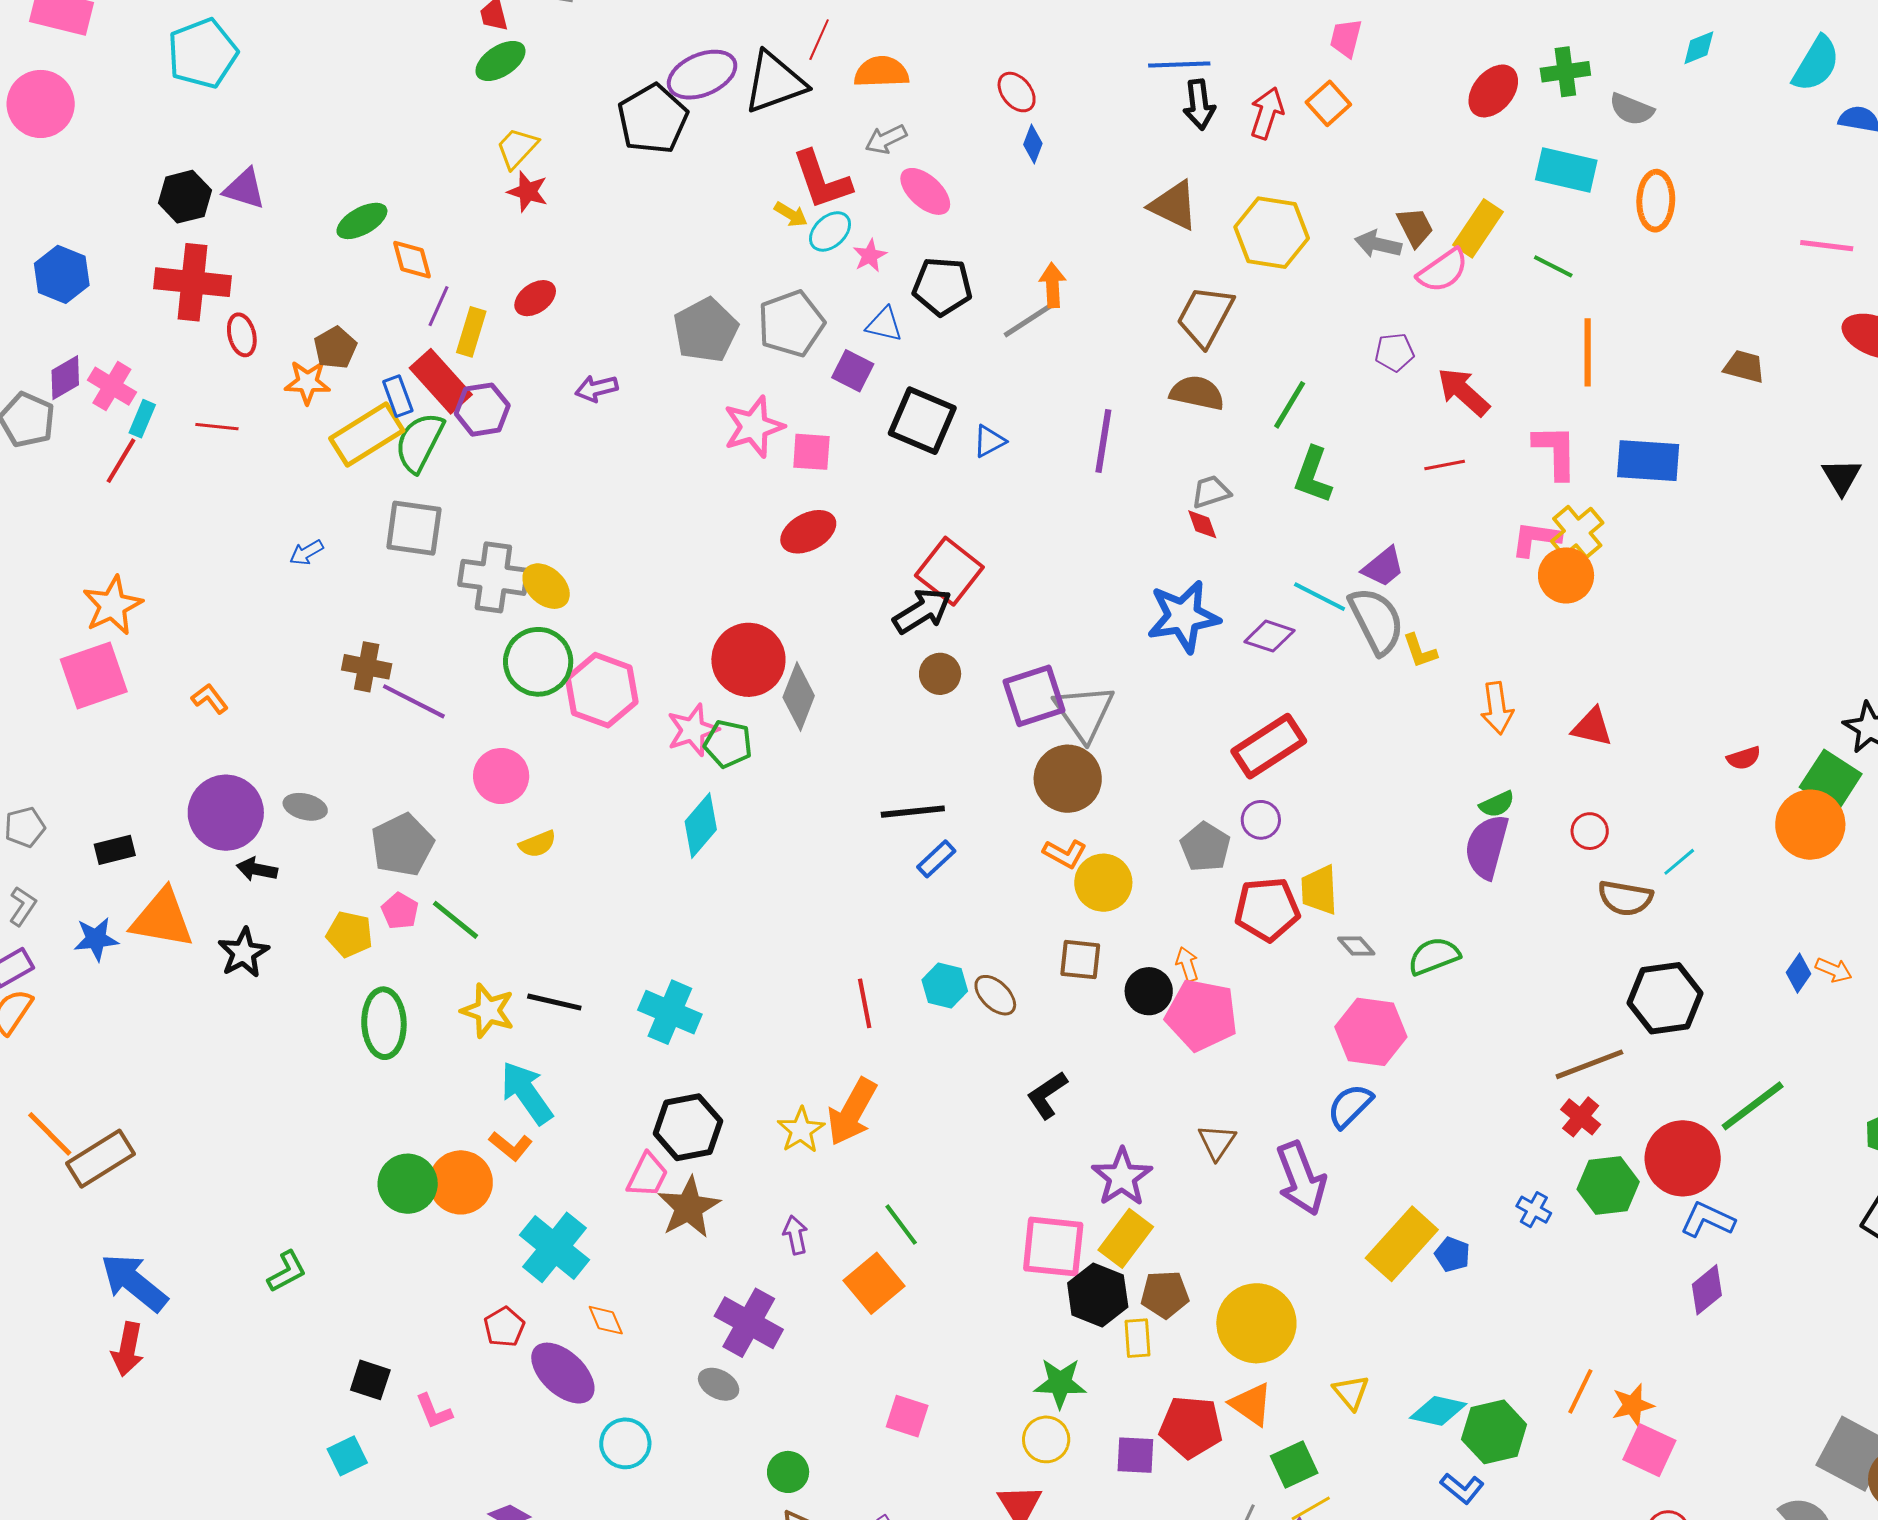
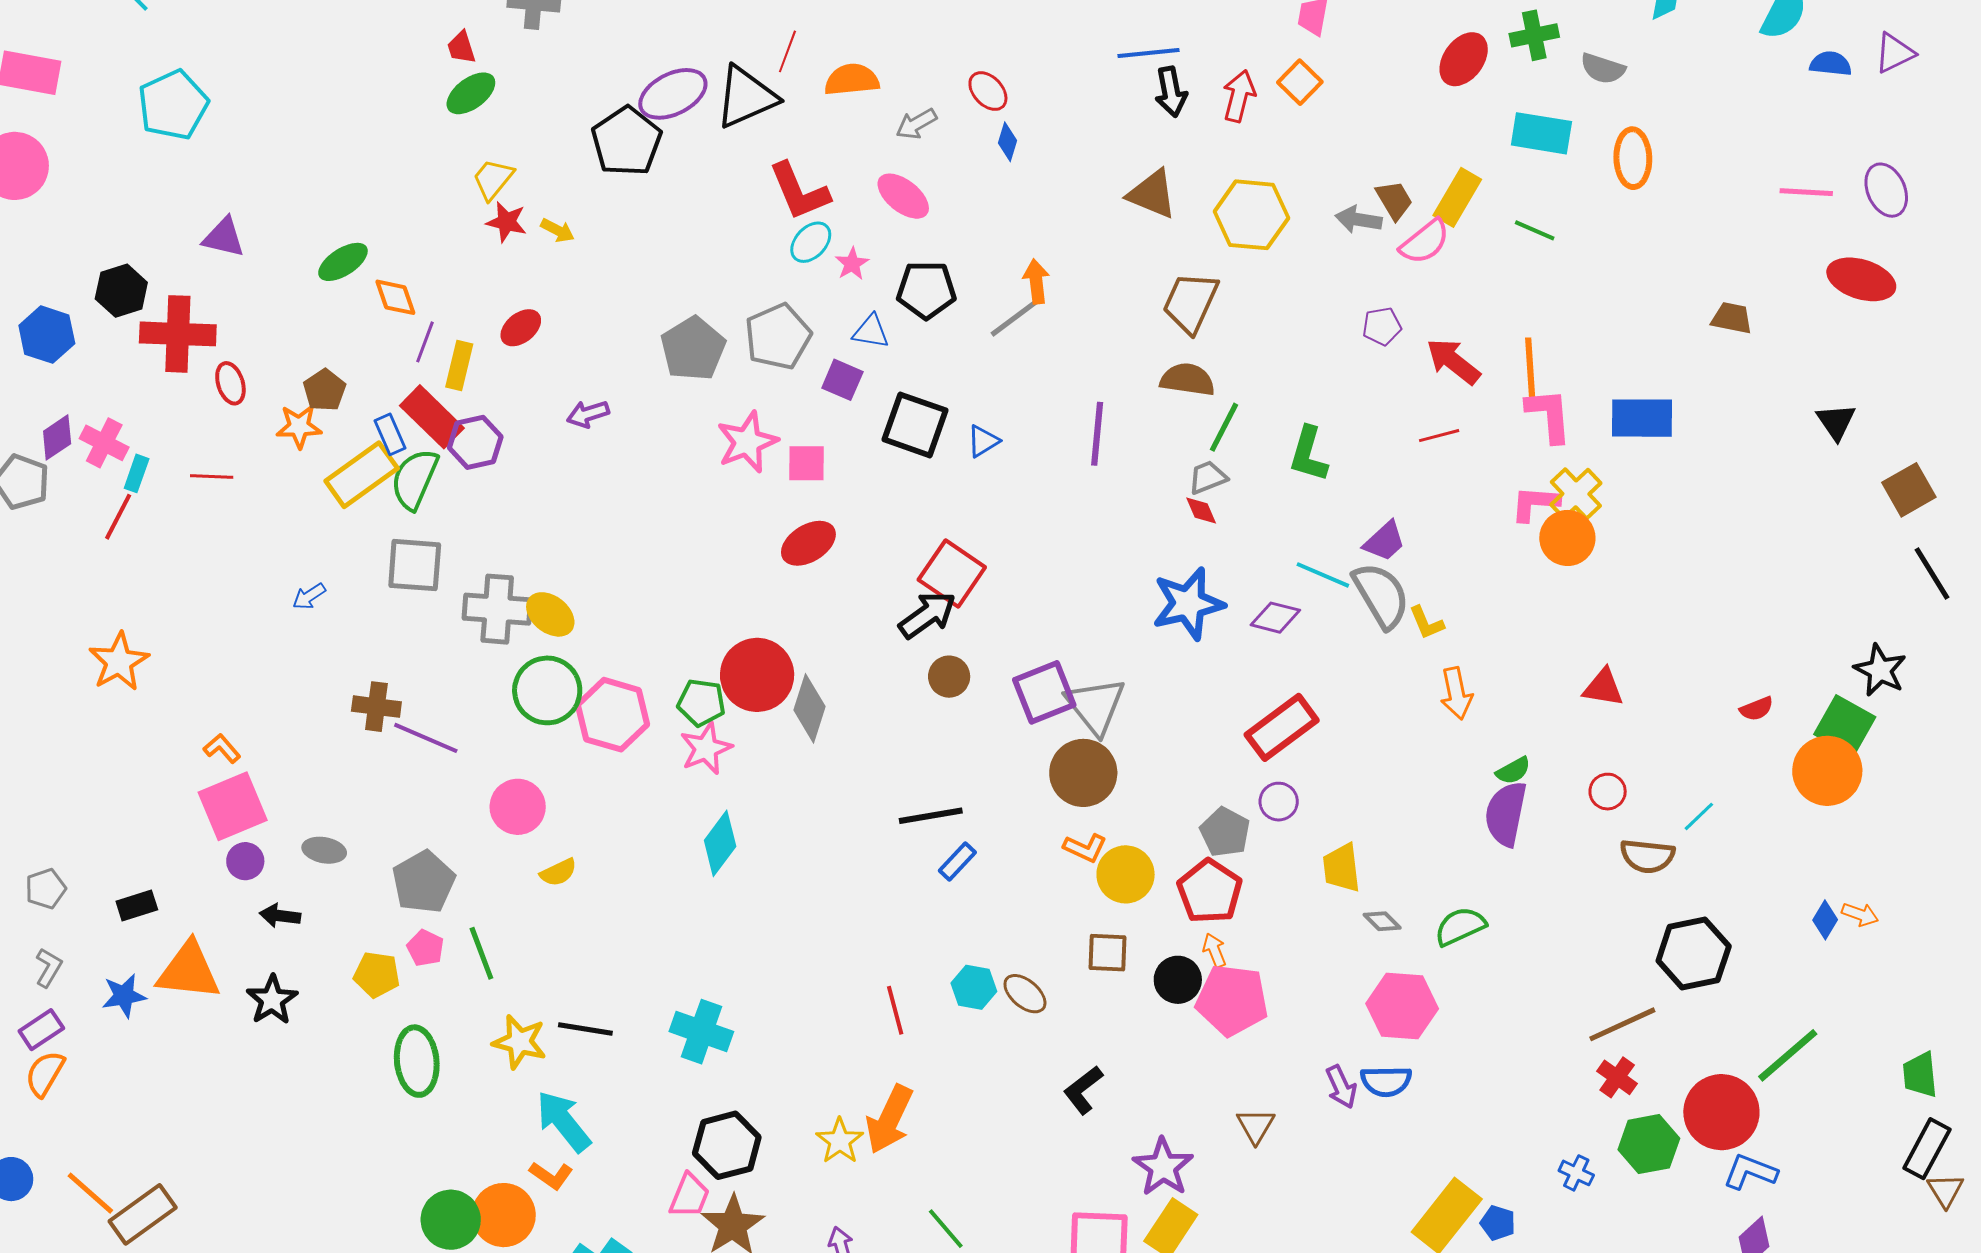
gray arrow: (886, 139) -> (916, 124), moved
black hexagon: (185, 197) -> (121, 291), moved
yellow arrow: (791, 214) -> (558, 230), moved
orange line: (1588, 352) -> (1530, 371), moved
green line: (1290, 405) -> (1224, 427), moved
pink square: (94, 676) -> (233, 806), moved
orange arrow: (1497, 708) -> (1456, 693), moved
green pentagon: (728, 744) -> (701, 703), moved
purple circle: (226, 813) -> (245, 861), size x0.5
red pentagon: (1267, 909) -> (1210, 891), moved, turned -30
green line: (455, 920) -> (481, 953), turned 34
blue semicircle: (1350, 1106) -> (1386, 1081), turned -132
purple arrow: (1301, 1178) -> (1341, 1087), moved, size x0.6

